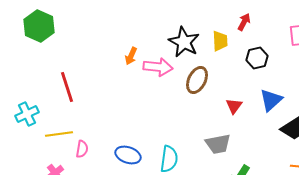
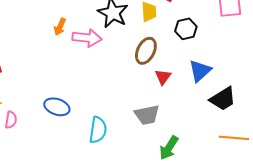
brown ellipse: (197, 80) -> (146, 51), moved
blue ellipse: (128, 155) -> (57, 107), moved

